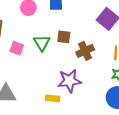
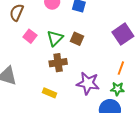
brown cross: (85, 51) -> (58, 63), moved
purple star: (69, 81) -> (88, 83), moved

